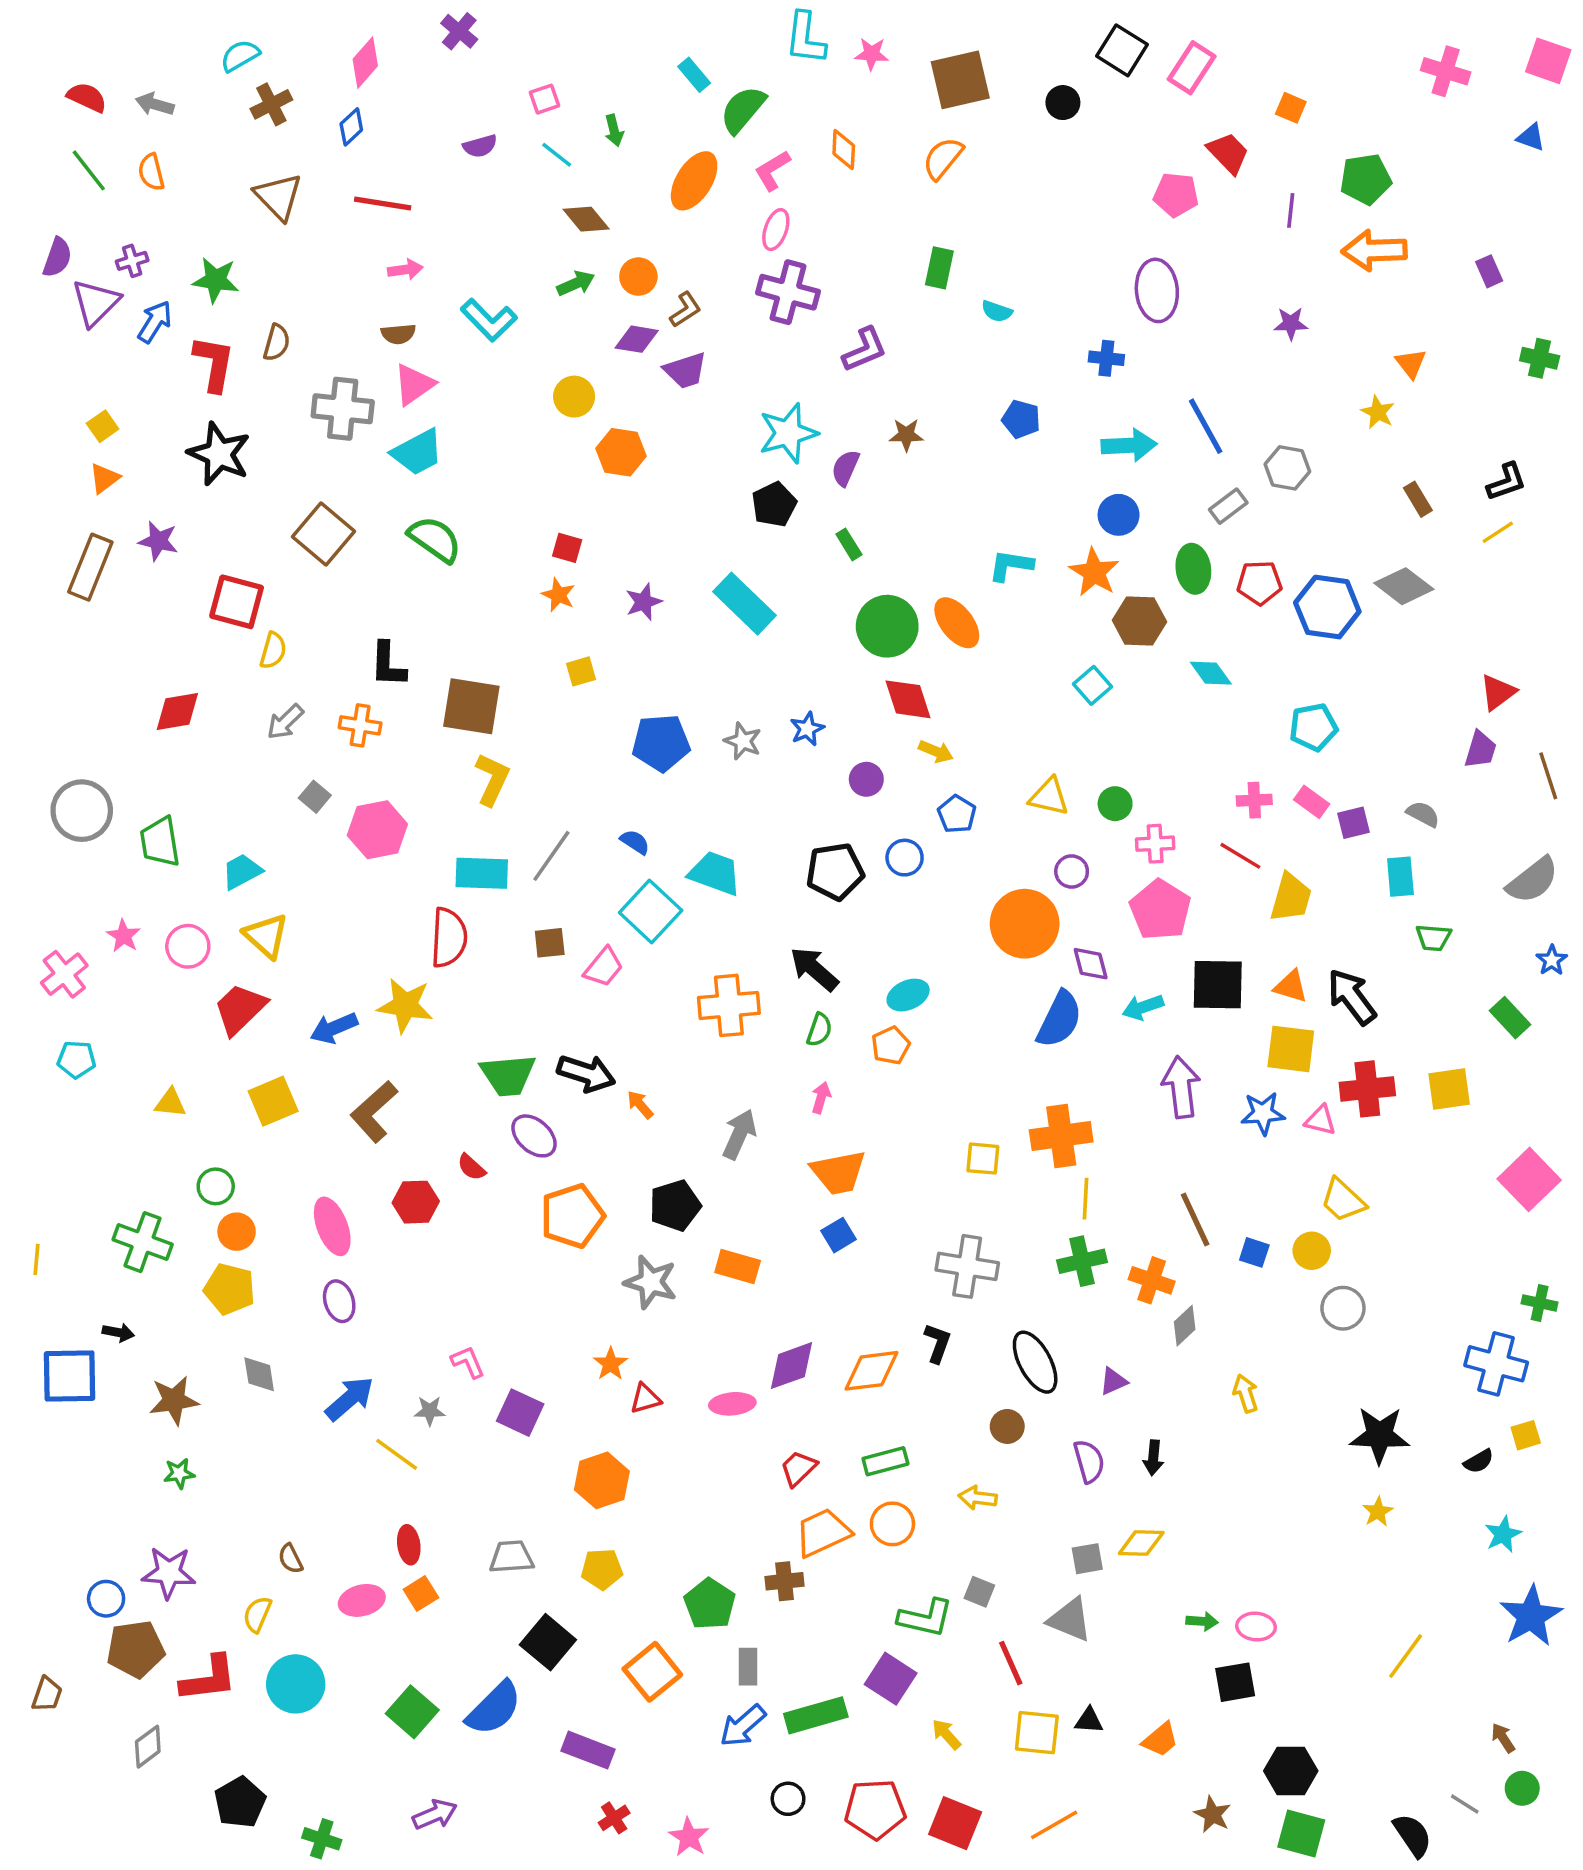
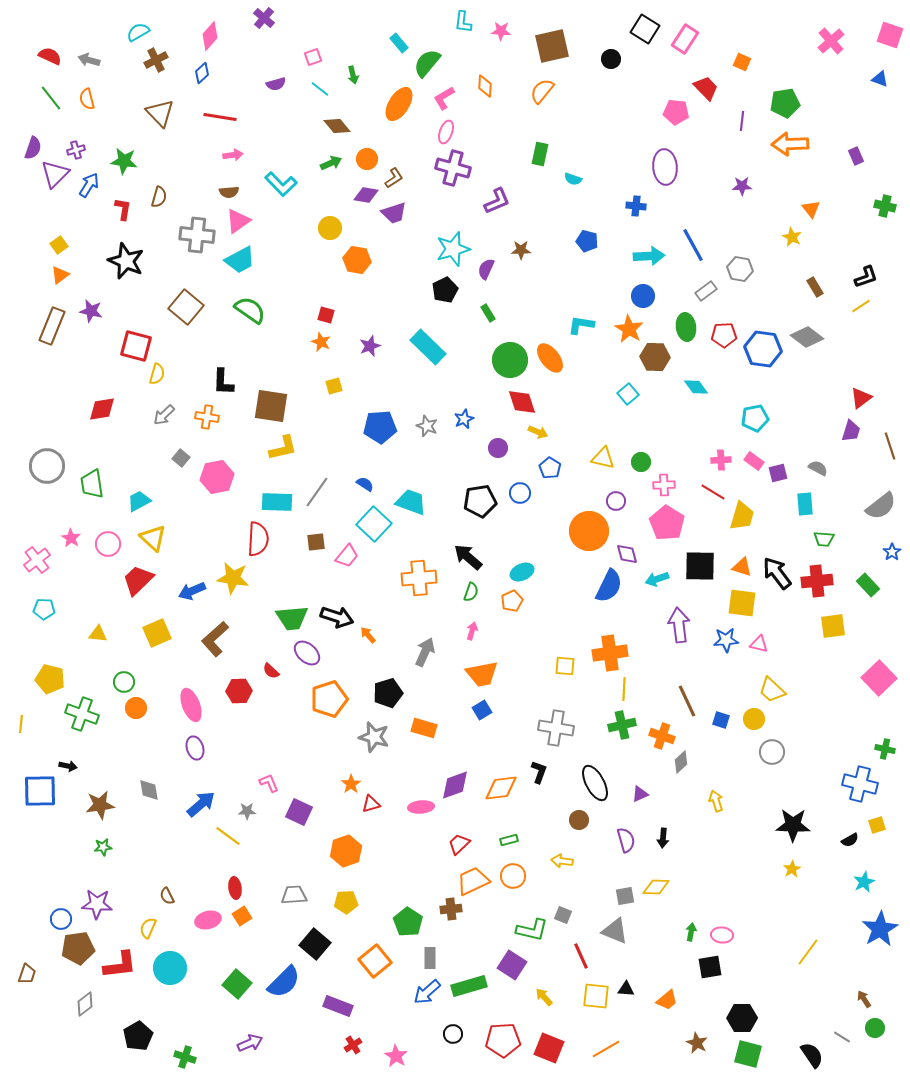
cyan L-shape: (805, 38) -> (463, 22), size x0.7
pink cross: (1446, 71) -> (831, 41), turned 32
red L-shape: (214, 364) -> (123, 209), size x0.7
yellow L-shape: (492, 779) -> (283, 448), turned 52
red cross: (1367, 1089) -> (817, 581), moved
yellow pentagon: (230, 1289) -> (50, 679), moved
green rectangle: (885, 1461) -> (509, 840), size x0.7
green arrow: (1202, 1621) -> (691, 932), turned -84

